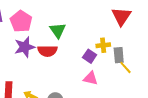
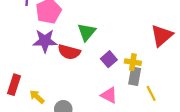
gray rectangle: (119, 55) -> (135, 76), moved
purple square: (90, 56) -> (109, 59), moved

